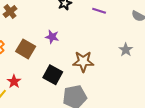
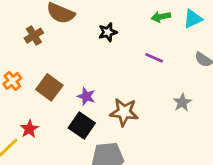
purple line: (99, 11) -> (154, 58), moved
purple star: (52, 37) -> (86, 96), moved

